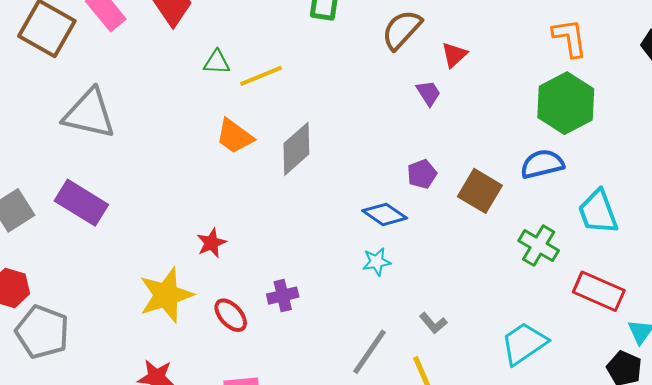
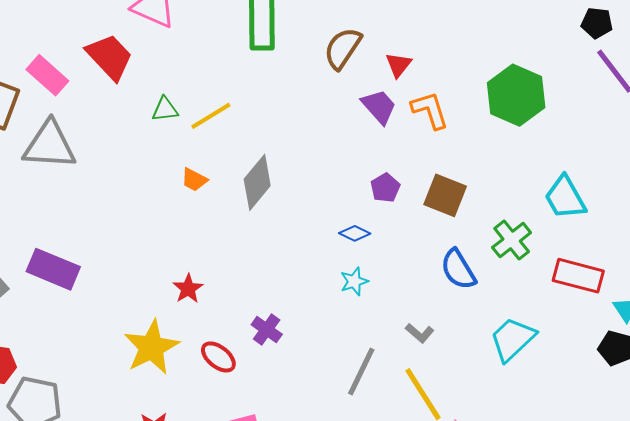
orange L-shape: (570, 38) -> (430, 110), moved
purple trapezoid: (428, 93) -> (379, 107), size x1.4
gray triangle: (89, 114) -> (50, 145), moved
orange trapezoid: (235, 136) -> (194, 180), size x0.7
blue semicircle: (542, 164) -> (458, 269), moved, turned -99
blue diamond: (385, 214) -> (355, 233), size x0.7
green cross: (539, 246) -> (512, 240), turned 30
purple cross: (283, 296) -> (267, 329), turned -32

